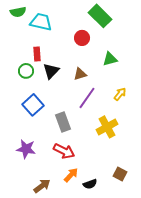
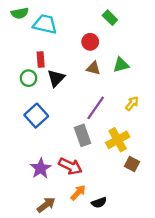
green rectangle: (100, 16) -> (110, 18), size x0.6
brown triangle: (80, 74) -> (93, 68), moved, turned 32
gray rectangle: (63, 122) -> (82, 135), moved
purple star: (26, 149) -> (41, 168), moved, turned 30
brown square: (120, 174) -> (132, 164), moved

